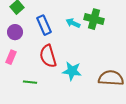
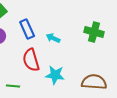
green cross: (94, 19) -> (94, 32), moved
cyan arrow: (73, 23) -> (53, 38), moved

